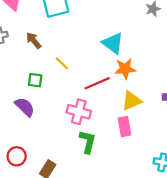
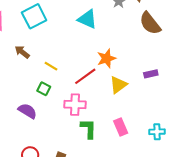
cyan triangle: (113, 43) -> (87, 19), moved
green square: (35, 80) -> (44, 89), moved, turned 32
pink rectangle: (125, 126) -> (121, 127), moved

